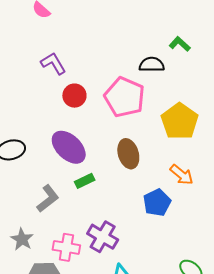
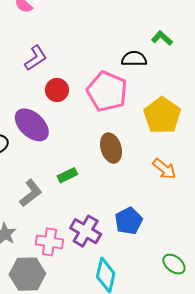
purple L-shape: (53, 63) -> (36, 58), turned 88
purple ellipse: (69, 147) -> (32, 125), moved
blue pentagon: (157, 203) -> (129, 221), moved

